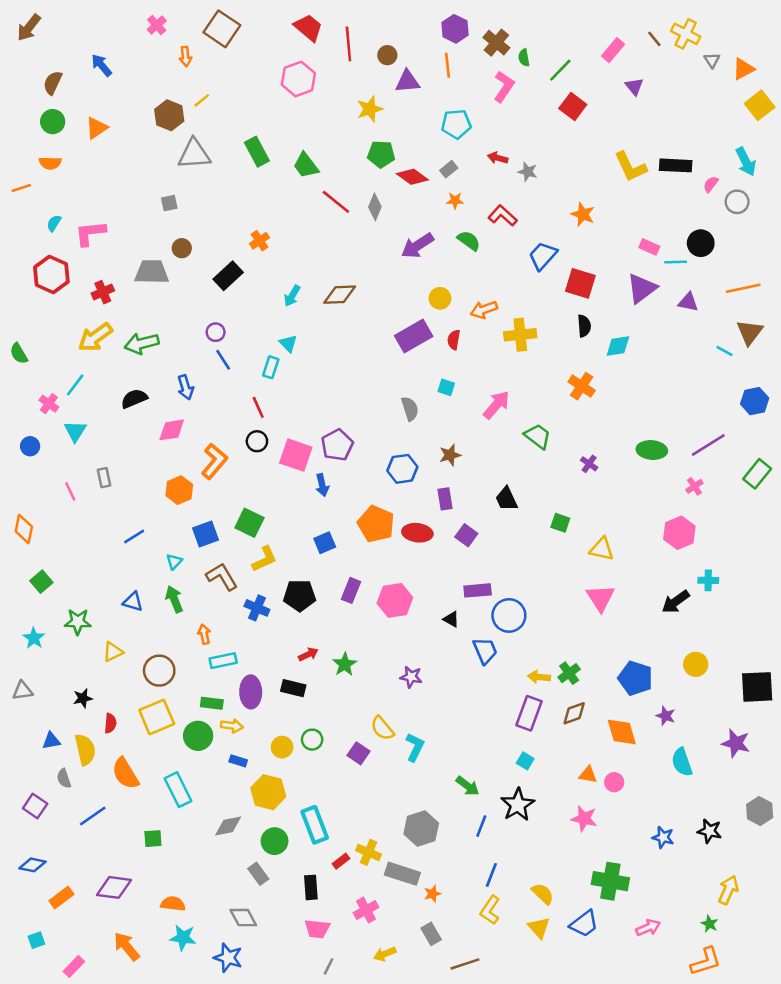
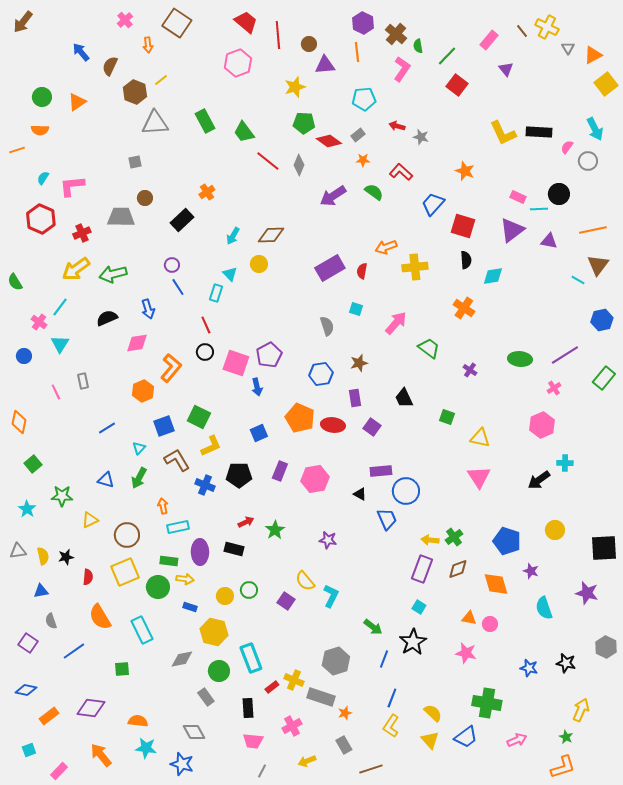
brown semicircle: (53, 83) -> (110, 66), moved
yellow circle: (440, 298) -> (259, 264), moved
green arrow: (174, 599) -> (139, 478), turned -130
yellow semicircle: (85, 750) -> (43, 556), moved, size x0.7

